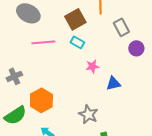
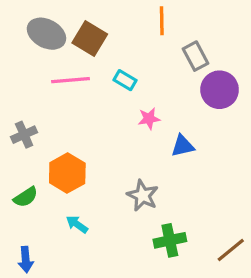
brown square: (75, 19) -> (90, 38), moved, turned -30
purple circle: (136, 48) -> (220, 90), size x1.5
green semicircle: (15, 115) -> (26, 197), size x0.7

